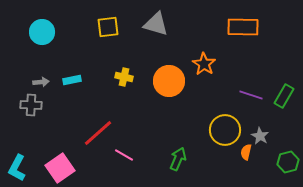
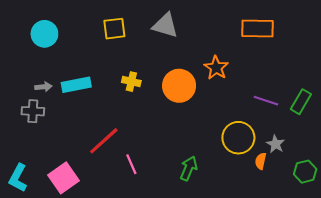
cyan rectangle: (72, 80) -> (76, 85), size x1.5
pink line: (124, 155) -> (131, 164), turned 36

